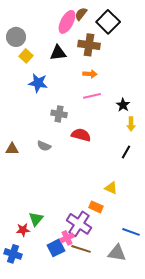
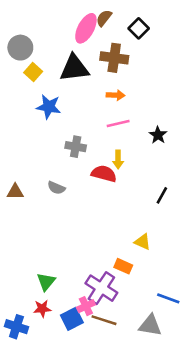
black square: (108, 22) -> (139, 28), size x0.7
black triangle: (58, 53) -> (74, 68), size x1.4
yellow arrow: (131, 124) -> (118, 159), moved
red star: (23, 230) -> (42, 309), moved

